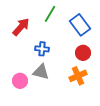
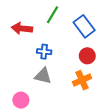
red arrow: (21, 27) -> (22, 28), turned -126
pink circle: (20, 81) -> (21, 100), moved

